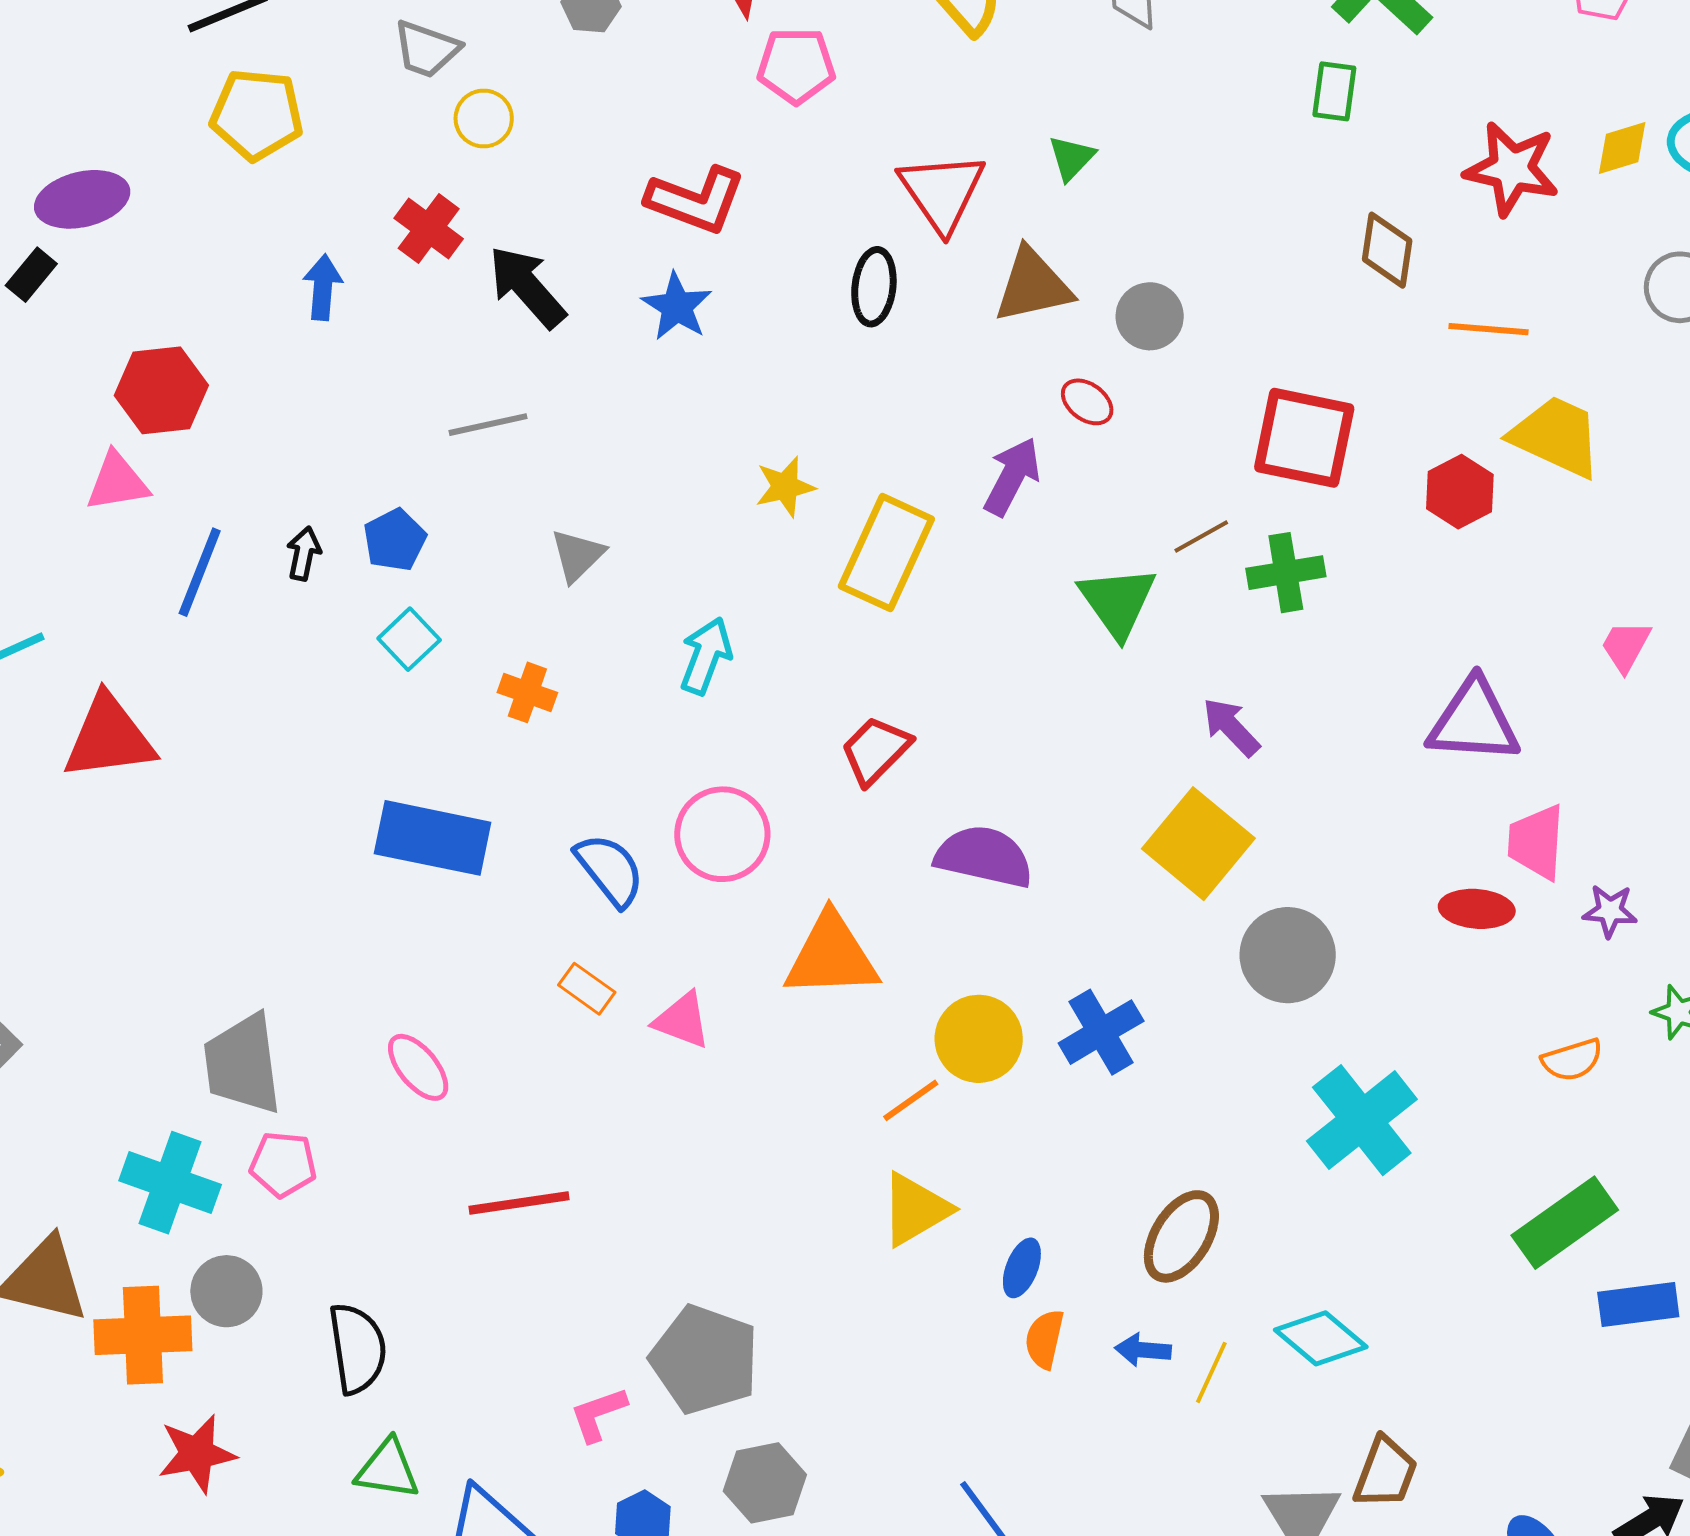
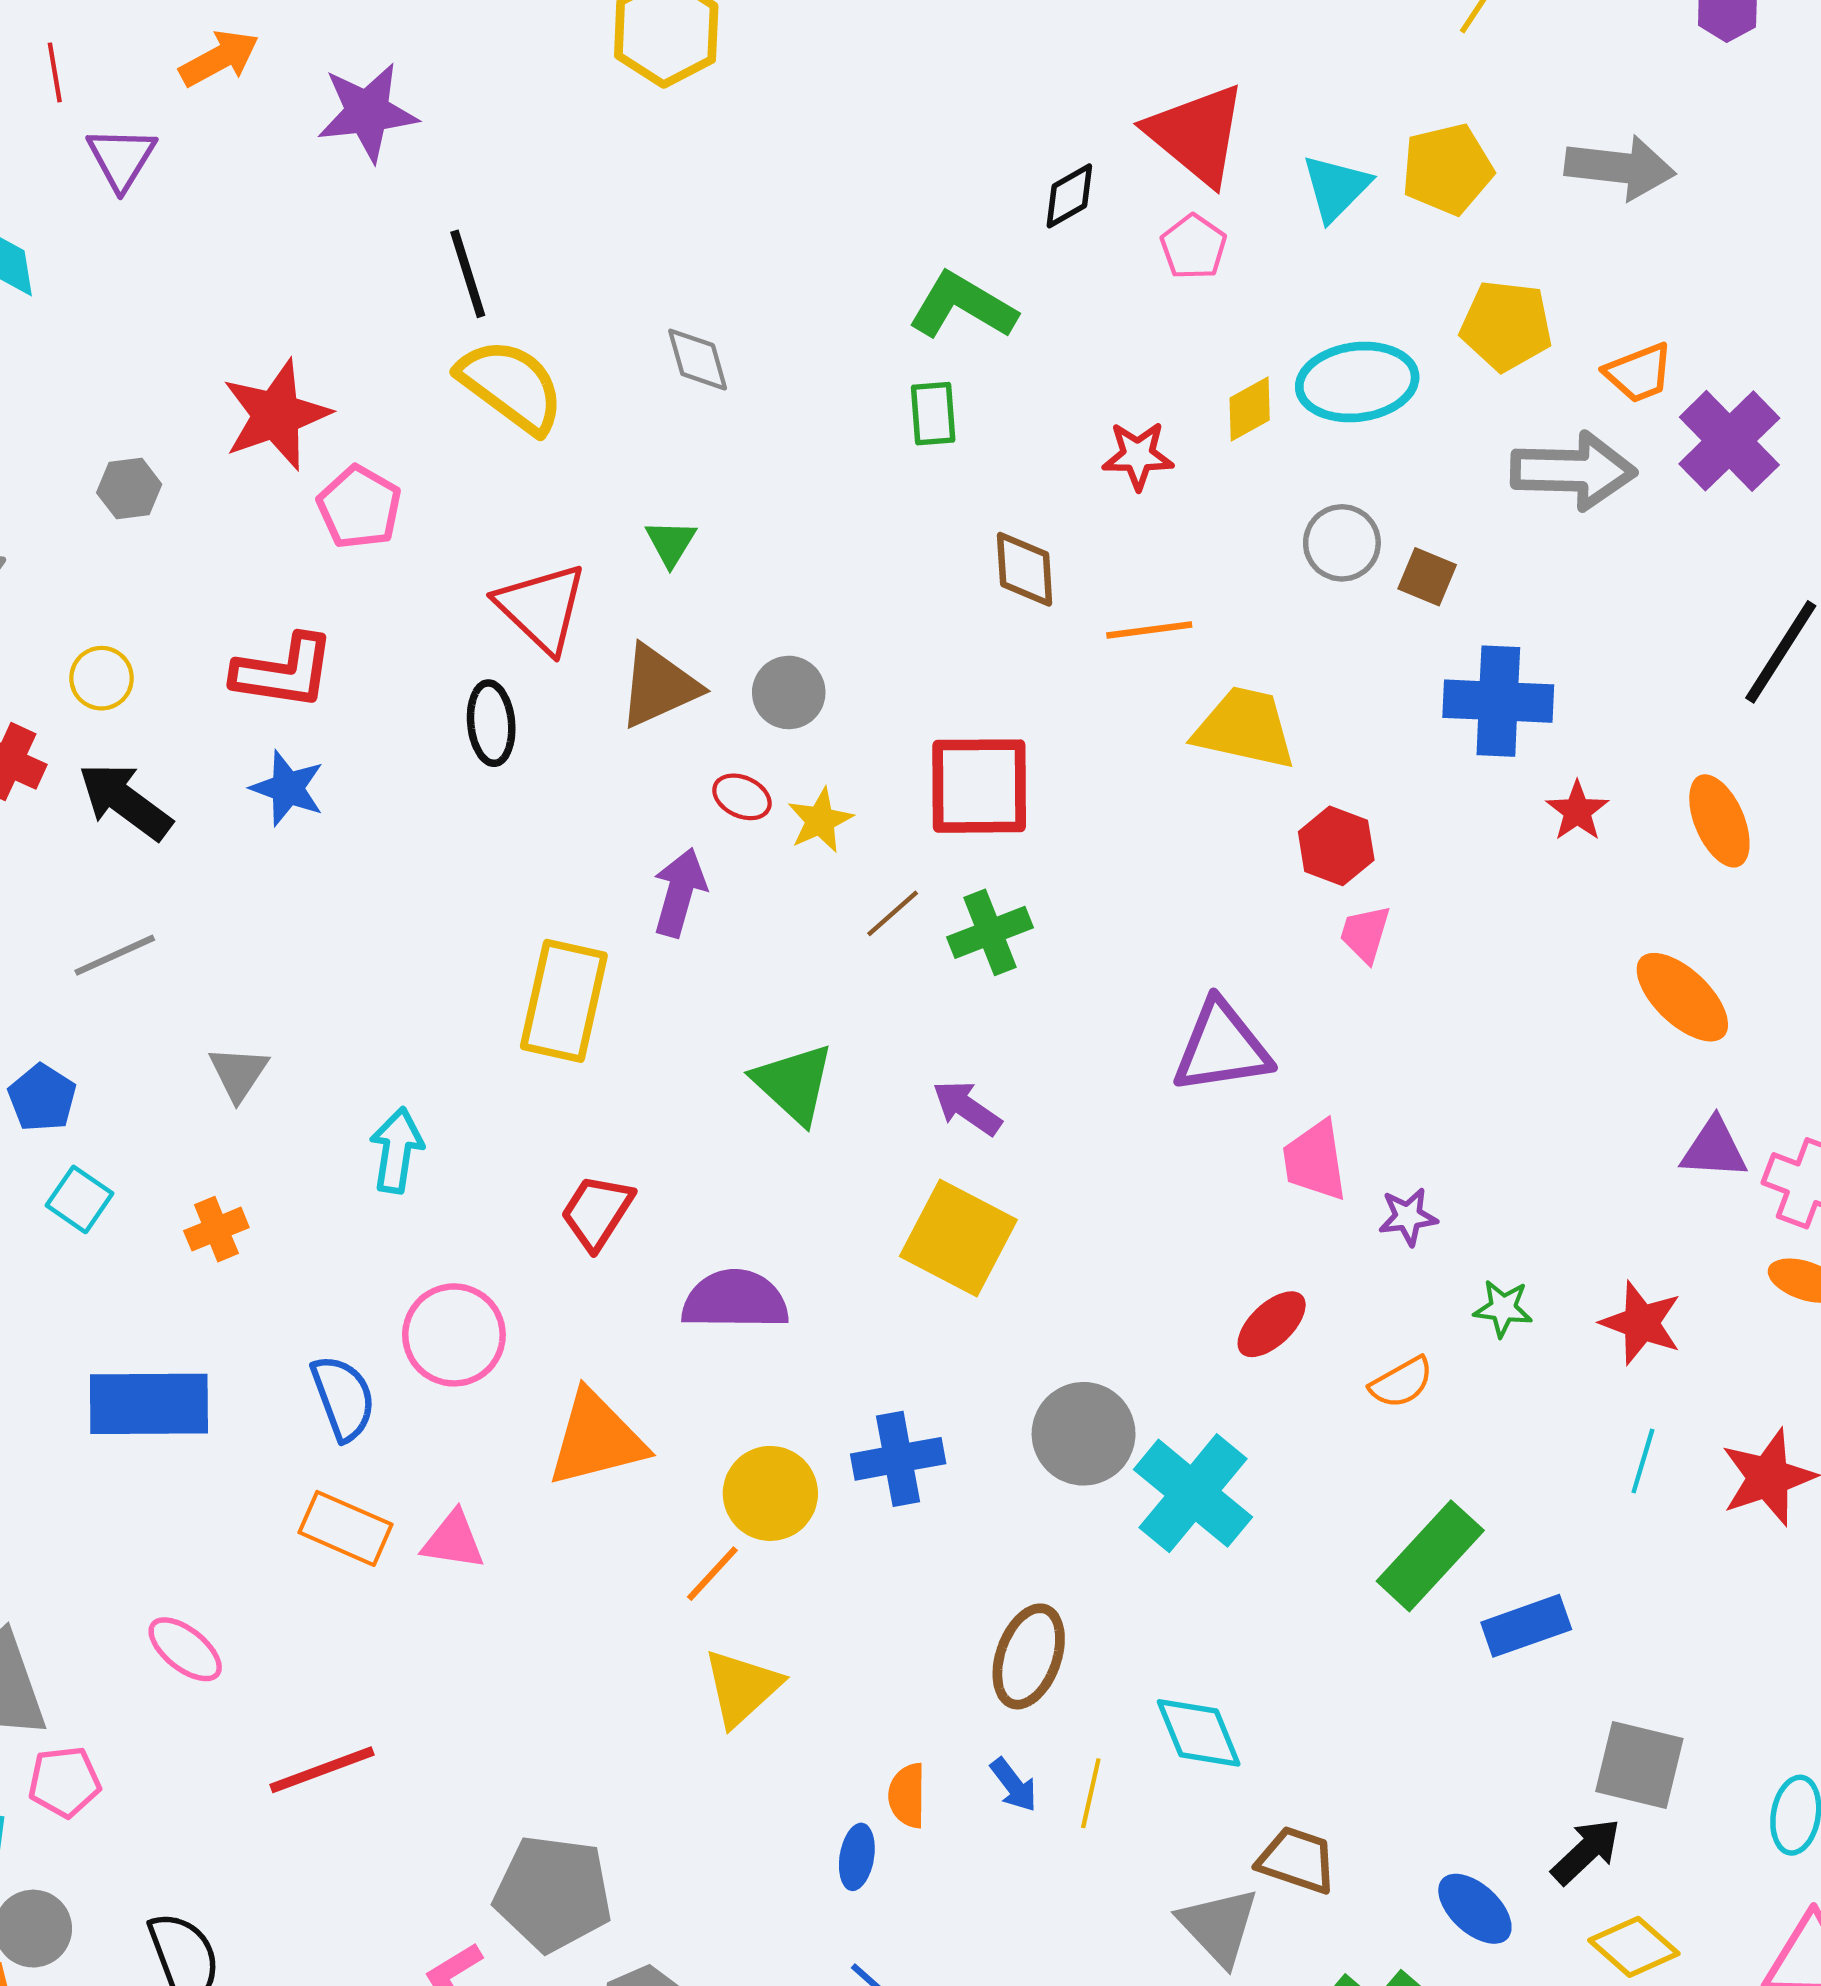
pink pentagon: (796, 66) -> (359, 507), turned -30
yellow circle: (484, 119) -> (102, 678), moved
red star: (1512, 169) -> (1138, 456), size x0.7
yellow star: (785, 487) -> (820, 820), moved
red hexagon: (1460, 492) -> (1336, 846), moved
green triangle: (1118, 602) -> (794, 1083), moved
orange cross: (527, 692) -> (216, 1229), turned -30
blue semicircle: (610, 870) -> (343, 1398), turned 30
red ellipse: (1477, 909) -> (1272, 1324), moved, turned -36
gray circle: (1288, 955) -> (1084, 1434), moved
orange rectangle: (587, 989) -> (345, 1528), size x1.5
blue cross: (1101, 1032) -> (898, 1459), turned 32
blue ellipse: (1022, 1268) -> (857, 1857), moved
cyan diamond: (1321, 1338) -> (1199, 1733), turned 40
blue arrow: (1143, 1350) -> (1014, 1785), turned -120
brown trapezoid: (1385, 1473) -> (1297, 1860), turned -80

